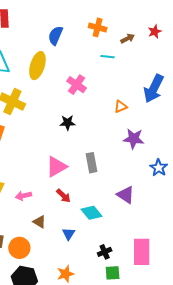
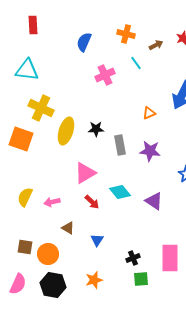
cyan line: (108, 57) -> (136, 63), turned 48
yellow ellipse: (37, 66) -> (66, 131), moved
pink cross: (77, 85) -> (105, 75), moved, turned 30
purple star: (134, 139) -> (150, 151), moved
gray rectangle: (92, 163) -> (120, 145), moved
cyan diamond: (92, 213) -> (120, 192), moved

